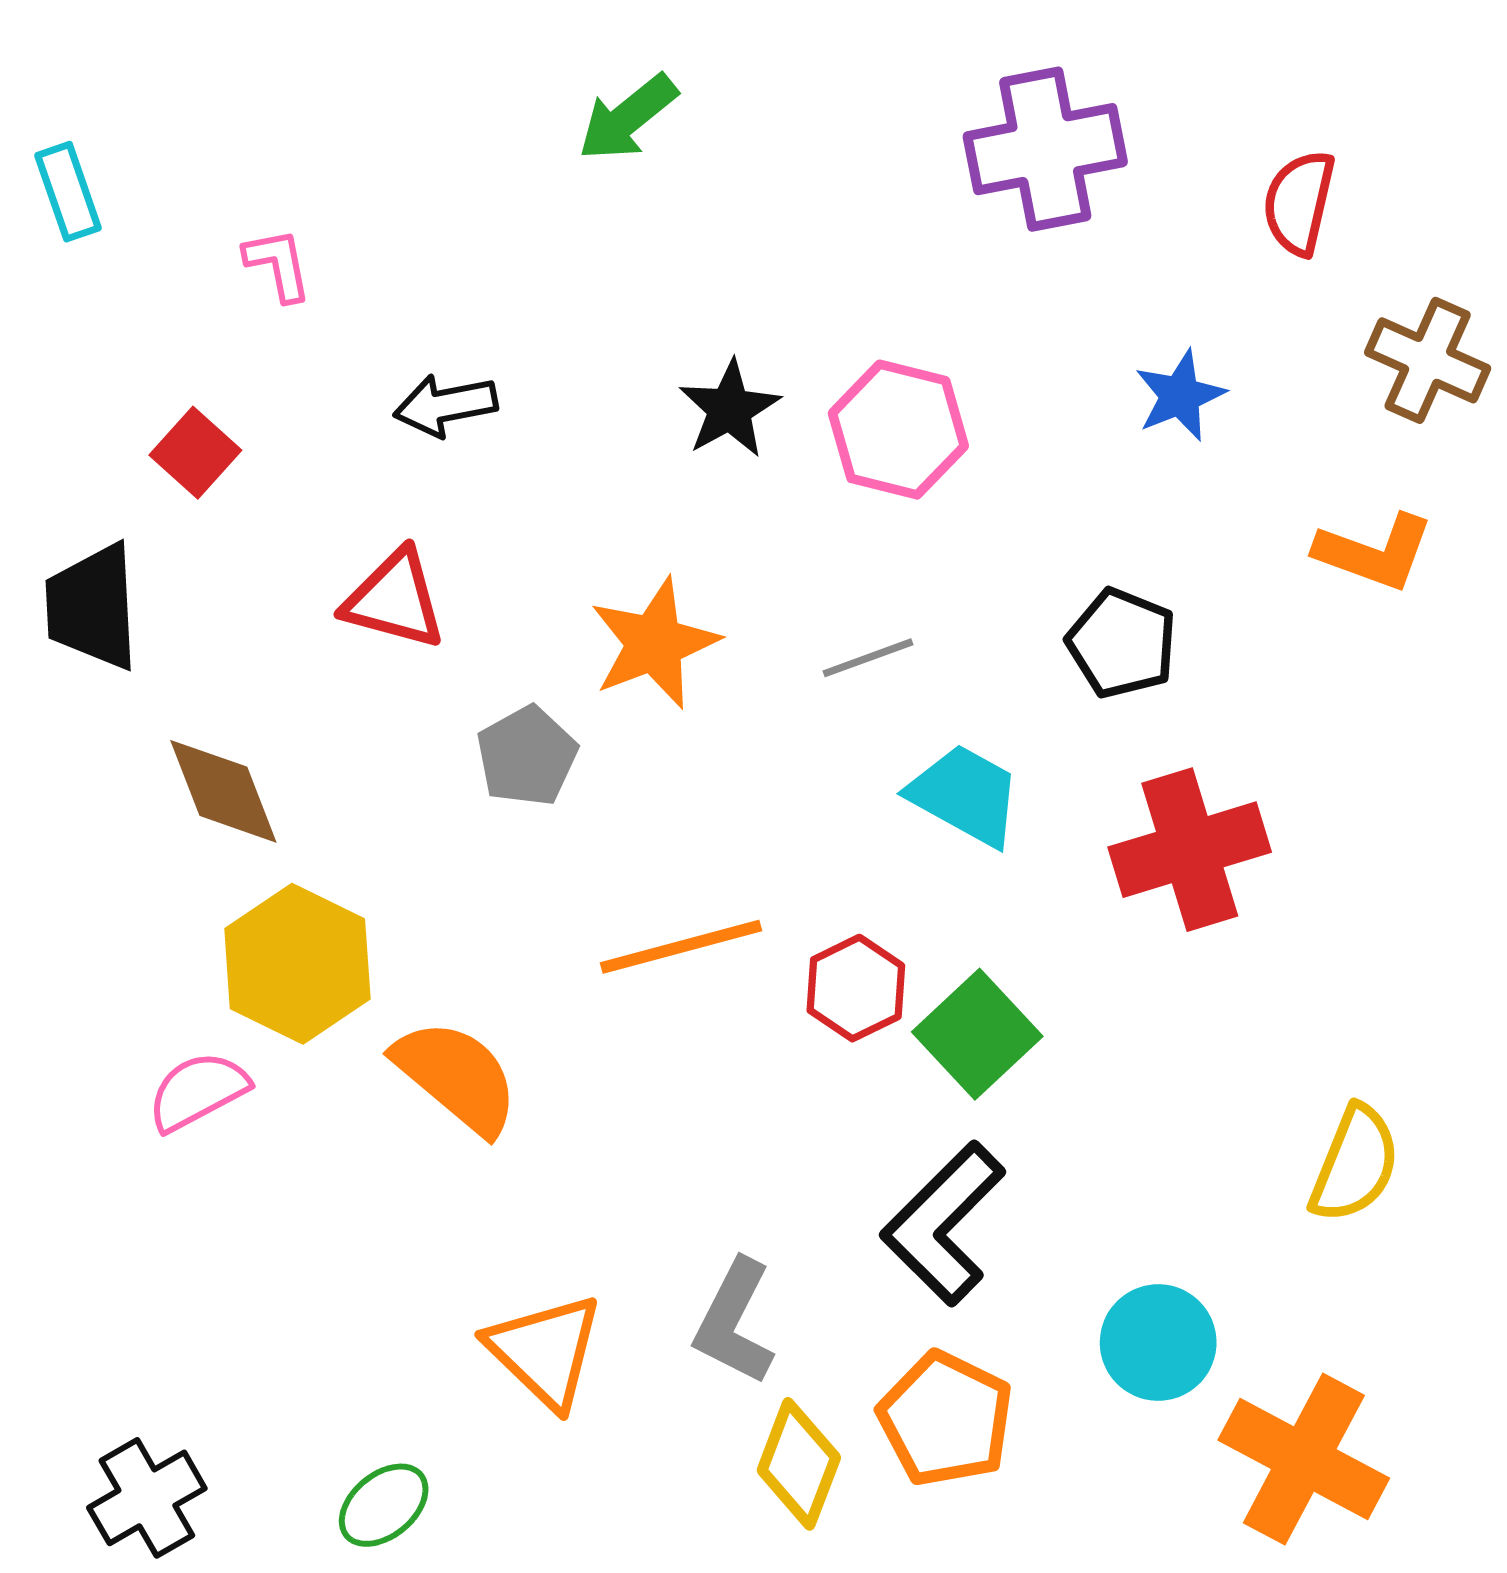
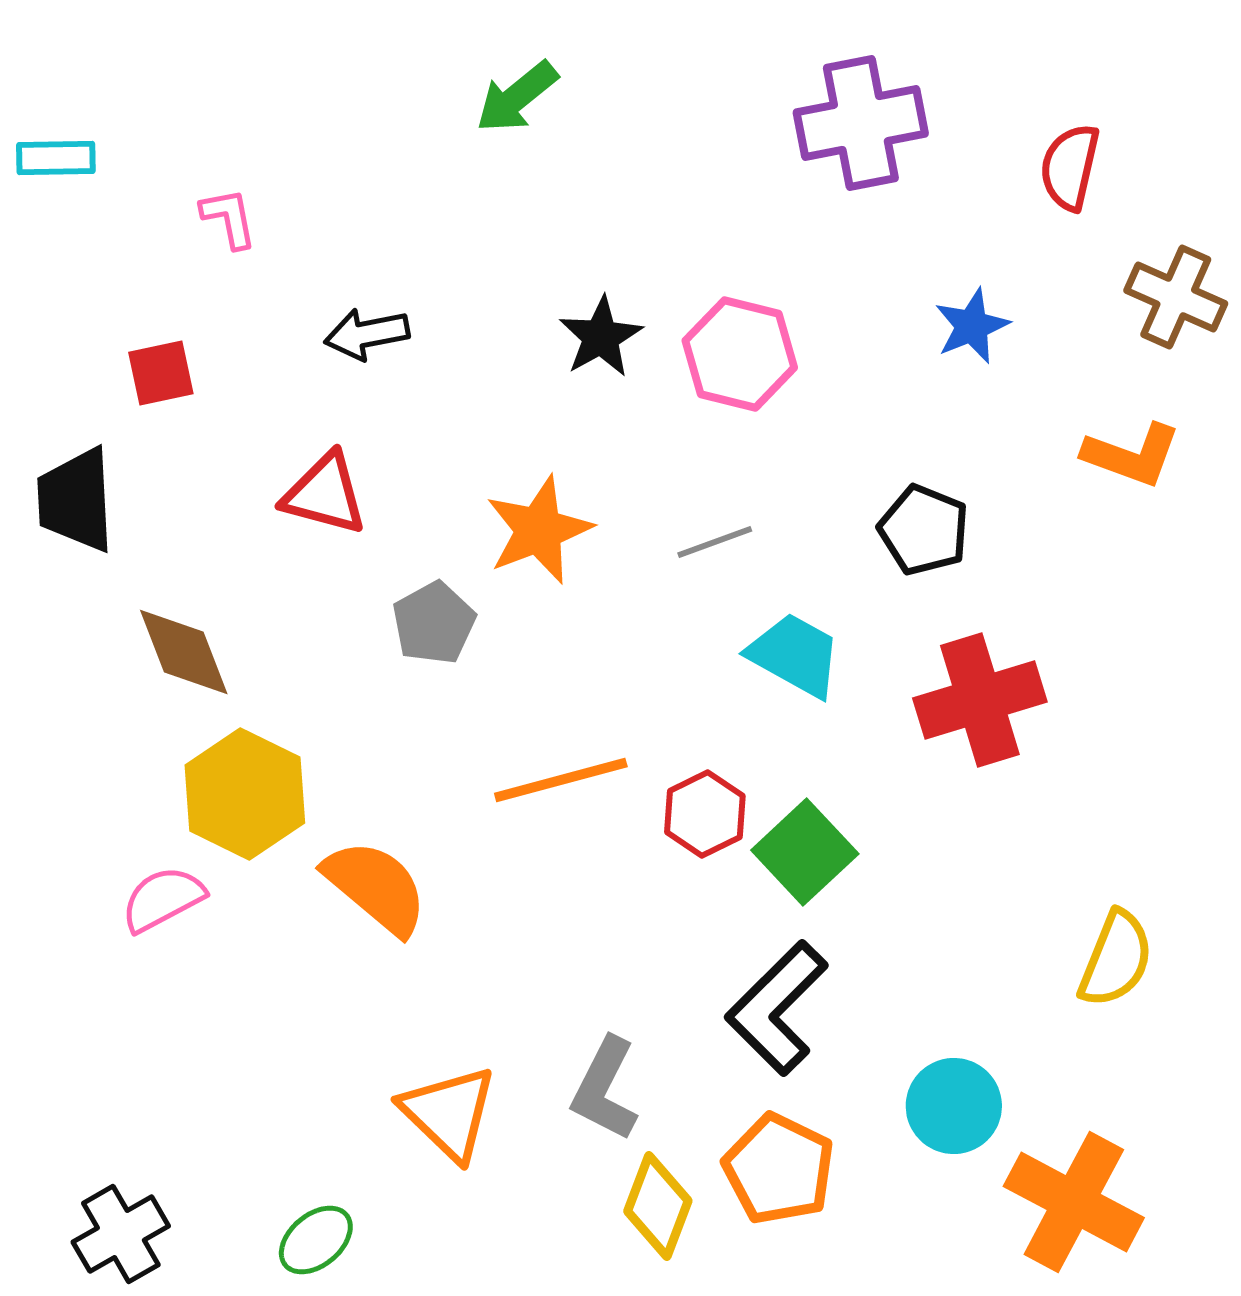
cyan rectangle: (68, 192) -> (56, 158), turned -72
red square: (195, 453) -> (161, 373), turned 36

